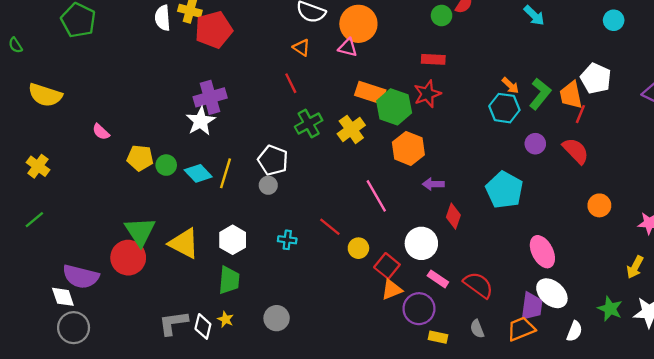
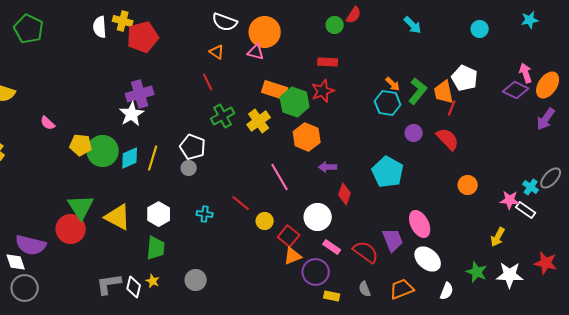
green circle: (166, 165) -> (103, 151), size x1.8
cyan diamond: (198, 173) -> (130, 158), turned -70
purple trapezoid: (532, 306) -> (393, 240), moved, turned -30

